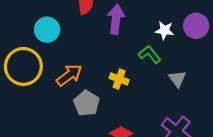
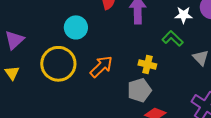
gray pentagon: (87, 103) -> (139, 90), moved, turned 30

